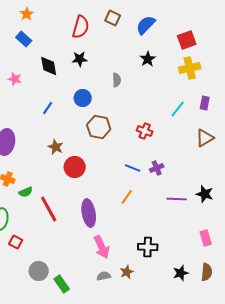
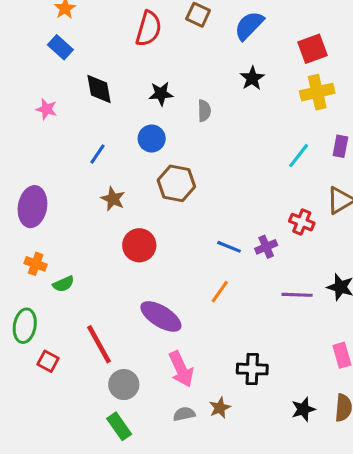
black star: (80, 59) -> (161, 94), moved
red cross: (145, 131) -> (302, 222), moved
brown star: (56, 147) -> (113, 199), moved
red line: (49, 209) -> (99, 344), moved
purple ellipse: (89, 213) -> (161, 316), turned -48
gray circle: (39, 271) -> (124, 385), moved

